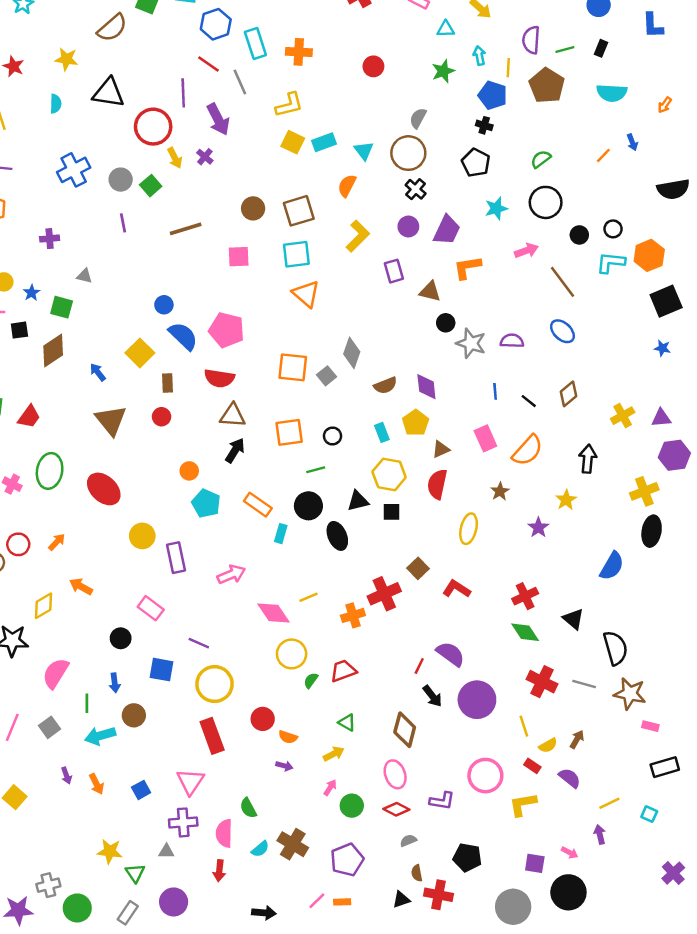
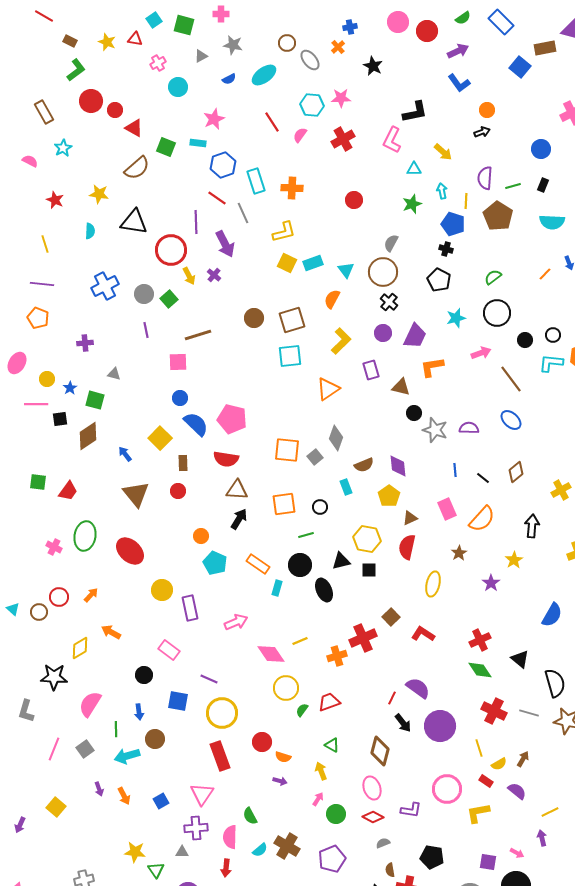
pink square: (239, 257) -> (178, 362), moved
orange triangle: (306, 294) -> (328, 389), moved, turned 45
cyan rectangle: (382, 432) -> (346, 487), moved
yellow arrow: (334, 754) -> (321, 771), turned -84

